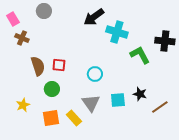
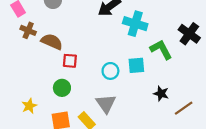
black cross: (165, 41) -> (189, 34), turned 30
brown semicircle: (38, 66) -> (52, 42), moved, turned -48
cyan square: (118, 100) -> (136, 65), moved

